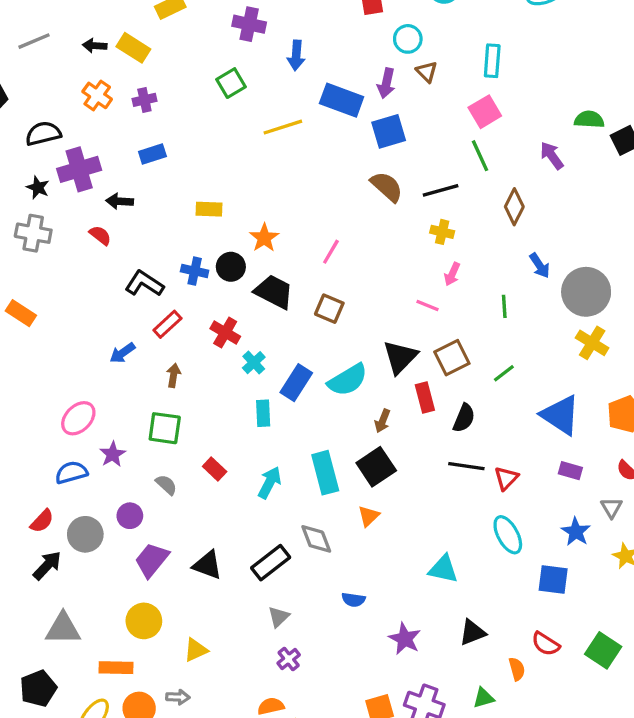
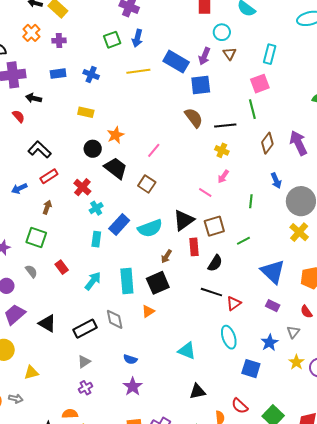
blue arrow: (296, 55) -> (137, 38), moved
purple arrow: (552, 156) -> (298, 143), moved, size x1.4
blue cross: (195, 271) -> (91, 75), moved
purple star: (405, 639) -> (133, 387), moved

